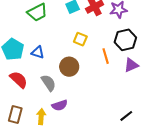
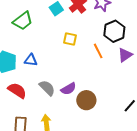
brown circle: (69, 67) -> (86, 100), moved
purple semicircle: (60, 105) -> (68, 89), moved

